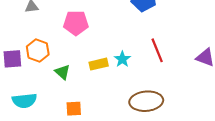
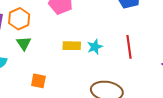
green triangle: (63, 72) -> (24, 43), moved

